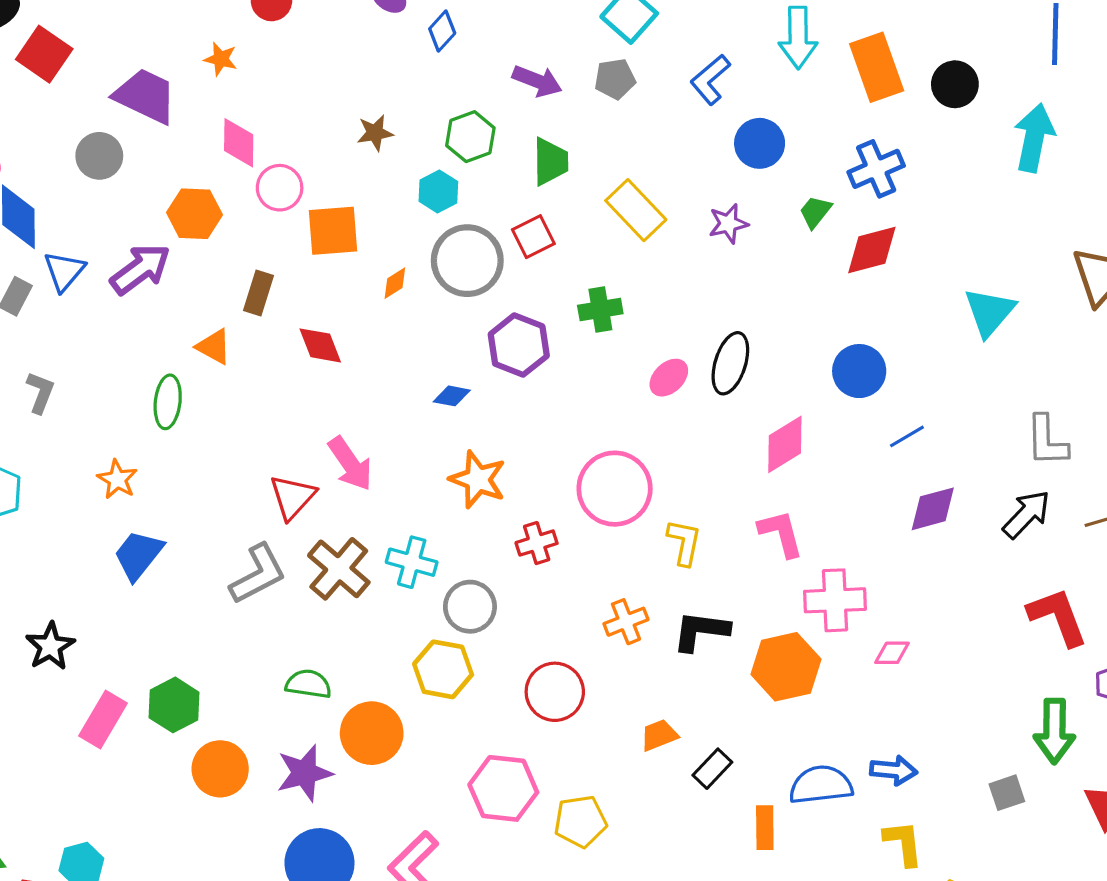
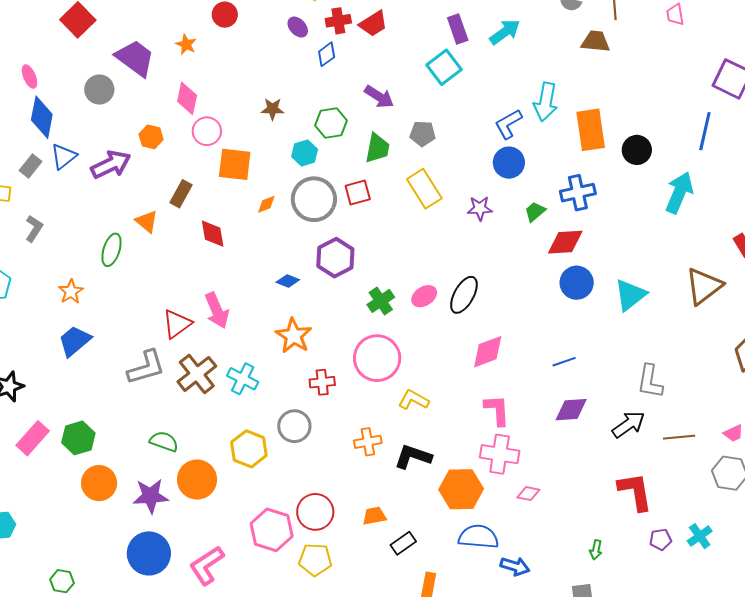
gray pentagon: (615, 79) -> (423, 134), moved
blue L-shape: (710, 80) -> (508, 124), moved
orange hexagon: (194, 214) -> (151, 137), size x0.7
green cross: (600, 310) -> (381, 301), moved, turned -36
blue circle: (859, 371) -> (577, 283), moved
pink L-shape: (781, 533) -> (497, 410), moved
yellow L-shape: (684, 542) -> (414, 400), turned -84
gray circle: (470, 607) -> (294, 426), moved
red circle: (555, 692) -> (315, 512), moved
green arrow: (1054, 731) -> (596, 550), moved, size x0.5
blue semicircle: (821, 785) -> (478, 537), moved

